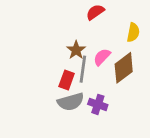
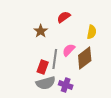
brown star: (76, 50) -> (41, 31), moved

